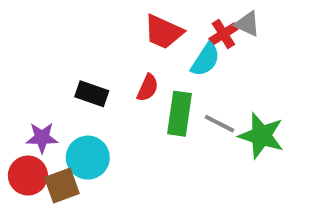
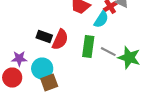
red semicircle: (148, 88) -> (60, 40), moved, size x1.5
brown square: (62, 185) -> (49, 83), moved

